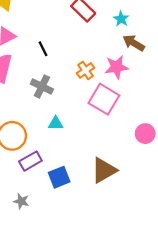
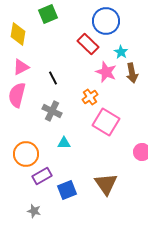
brown arrow: (134, 43) -> (132, 73), turned -132
pink star: (116, 67) -> (106, 72), moved, turned 30
brown triangle: (104, 170) -> (106, 184), turned -35

